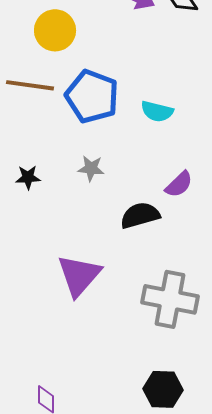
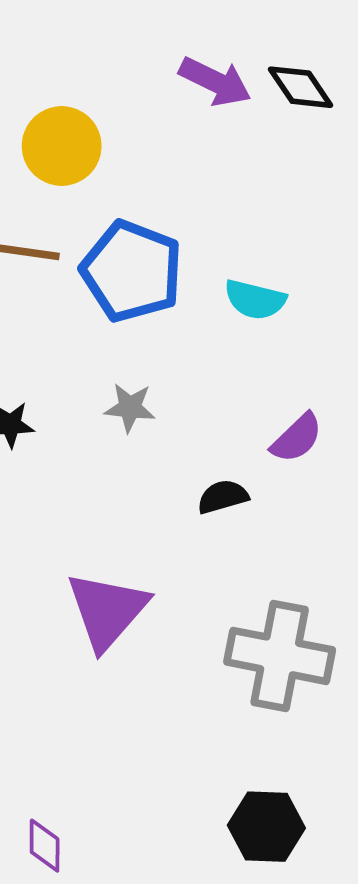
black semicircle: (140, 215) -> (223, 497), size x0.7

